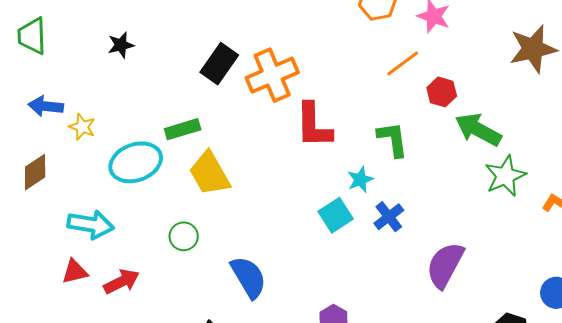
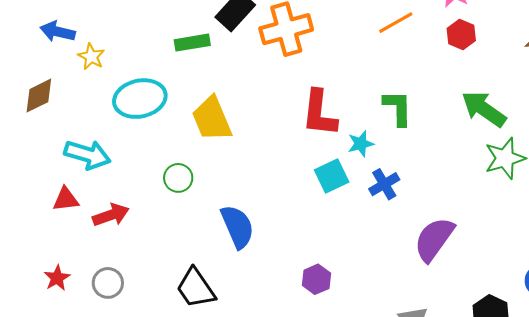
orange line: (403, 63) -> (396, 23), moved
red hexagon: (442, 92) -> (461, 34), moved
red L-shape: (314, 125) -> (319, 113), moved
green rectangle: (183, 129) -> (192, 43), moved

